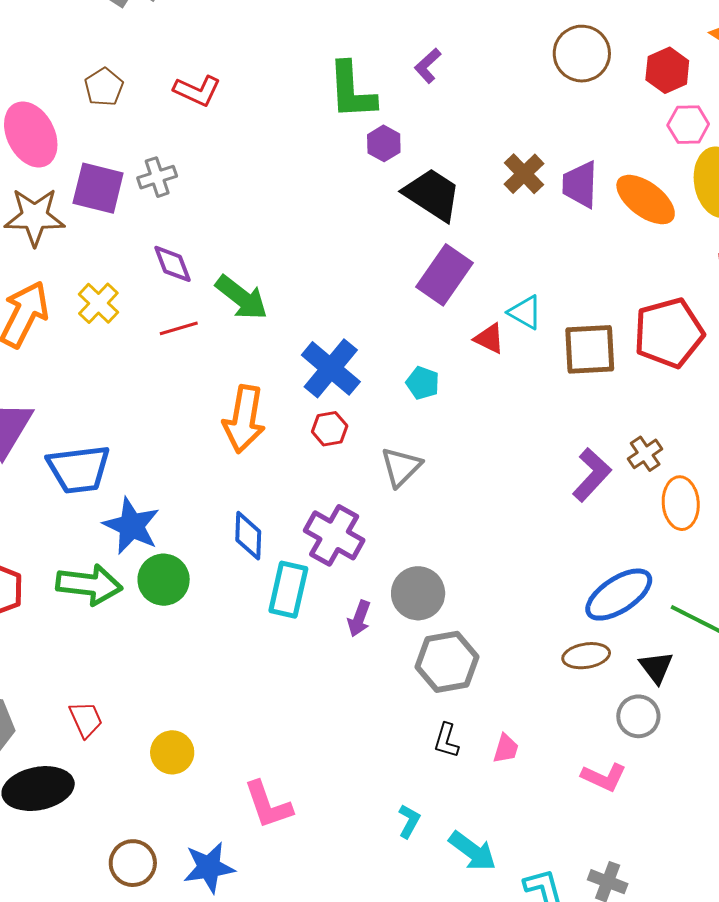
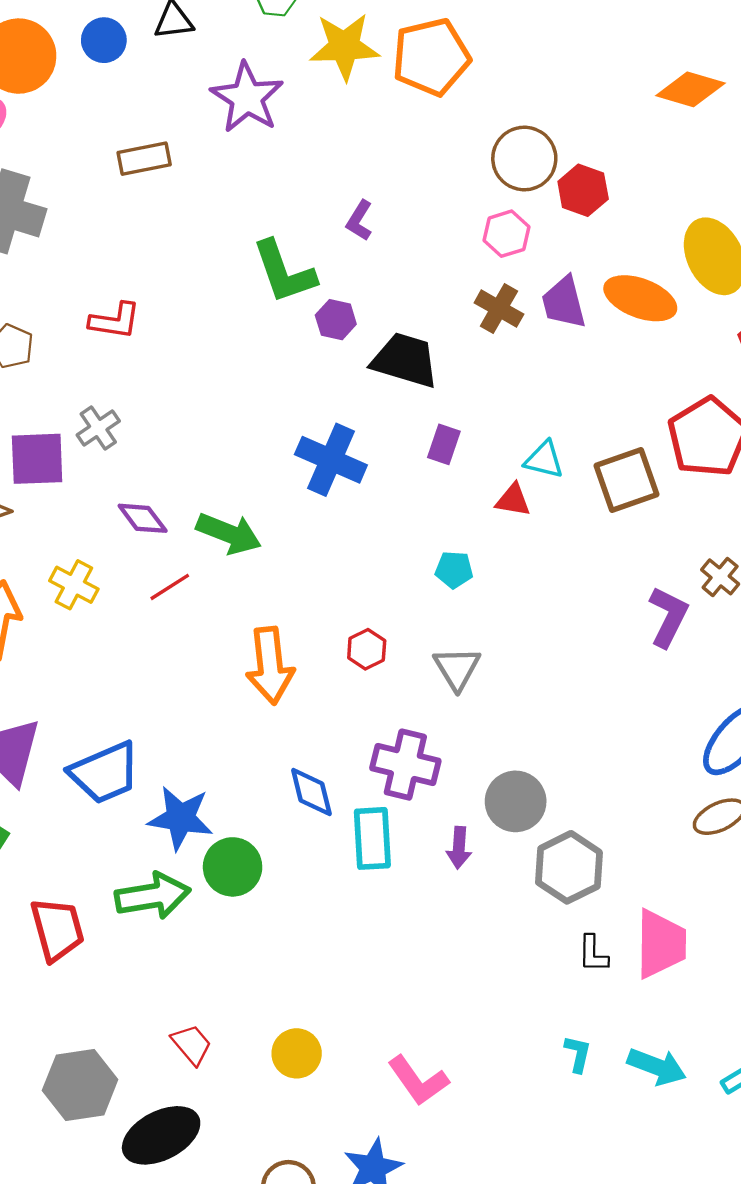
red hexagon: (667, 70) -> (583, 190), moved
pink hexagon: (688, 125) -> (506, 234), moved
purple rectangle: (445, 275) -> (444, 444), size x0.6
blue cross: (331, 368) -> (331, 460), moved
pink trapezoid: (506, 749) -> (661, 944), size x2.0

